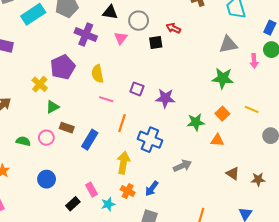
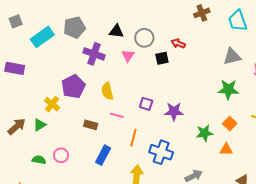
green triangle: (53, 107) -> (40, 125), moved
brown rectangle: (67, 128) -> (91, 125), moved

